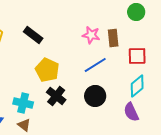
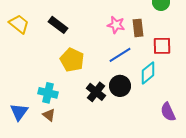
cyan diamond: (137, 86) -> (148, 73), moved
black cross: (56, 96) -> (96, 92), moved
purple semicircle: (131, 112) -> (168, 112), moved

